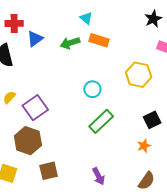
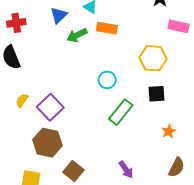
blue triangle: (35, 39) -> (59, 15), moved
black square: (152, 120) -> (156, 94), moved, turned 30
brown square: (49, 171) -> (73, 171), turned -30

